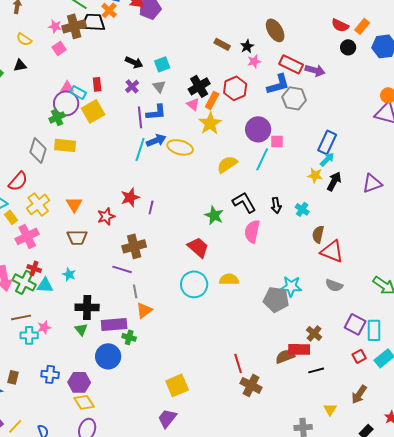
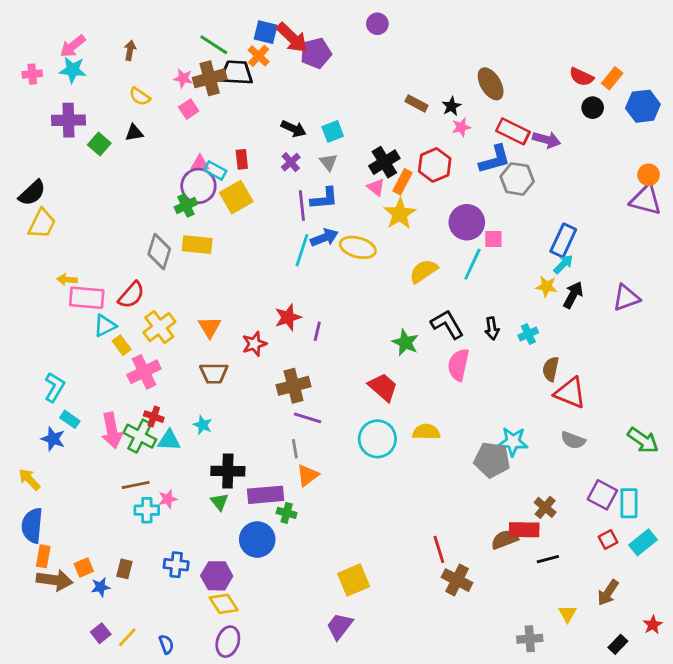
cyan cross: (302, 209) -> (528, 334), turned 32
purple line: (122, 269) -> (307, 418), moved

